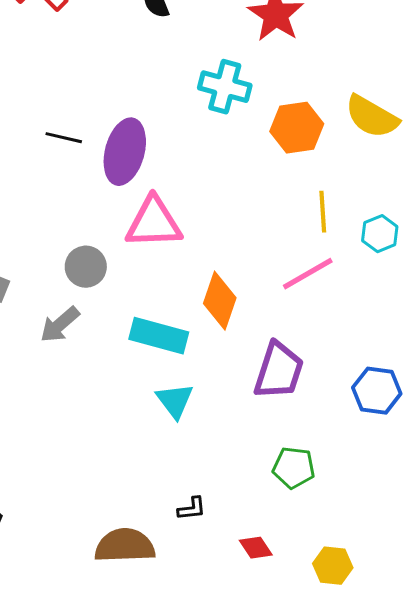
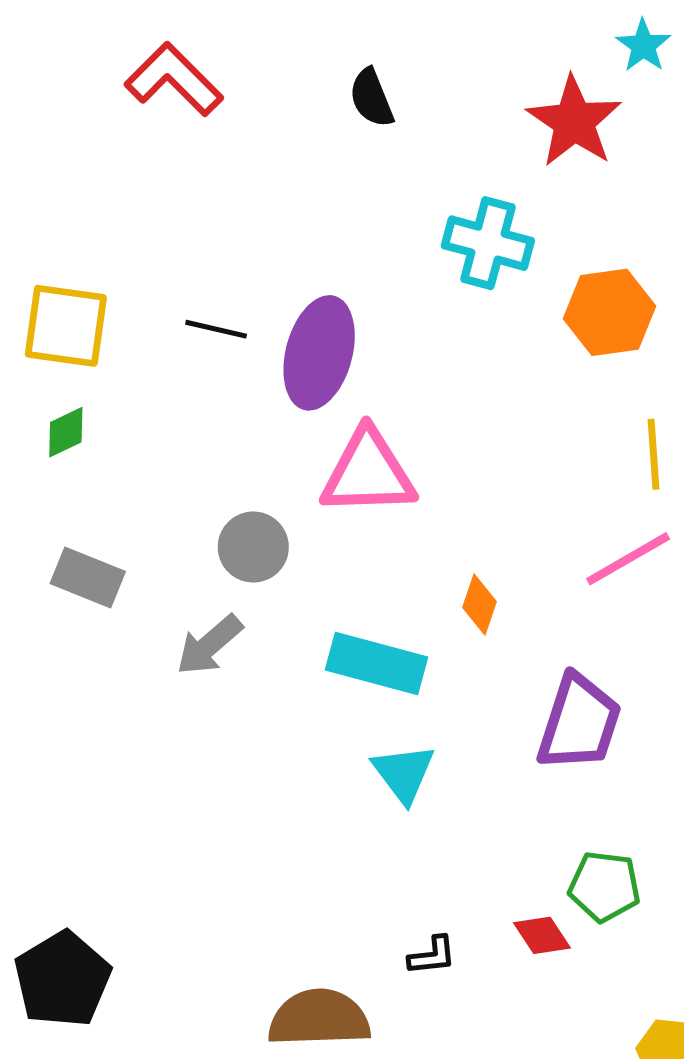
orange diamond: (220, 301) -> (480, 604), size x0.6
red diamond: (256, 548) -> (542, 935), moved

